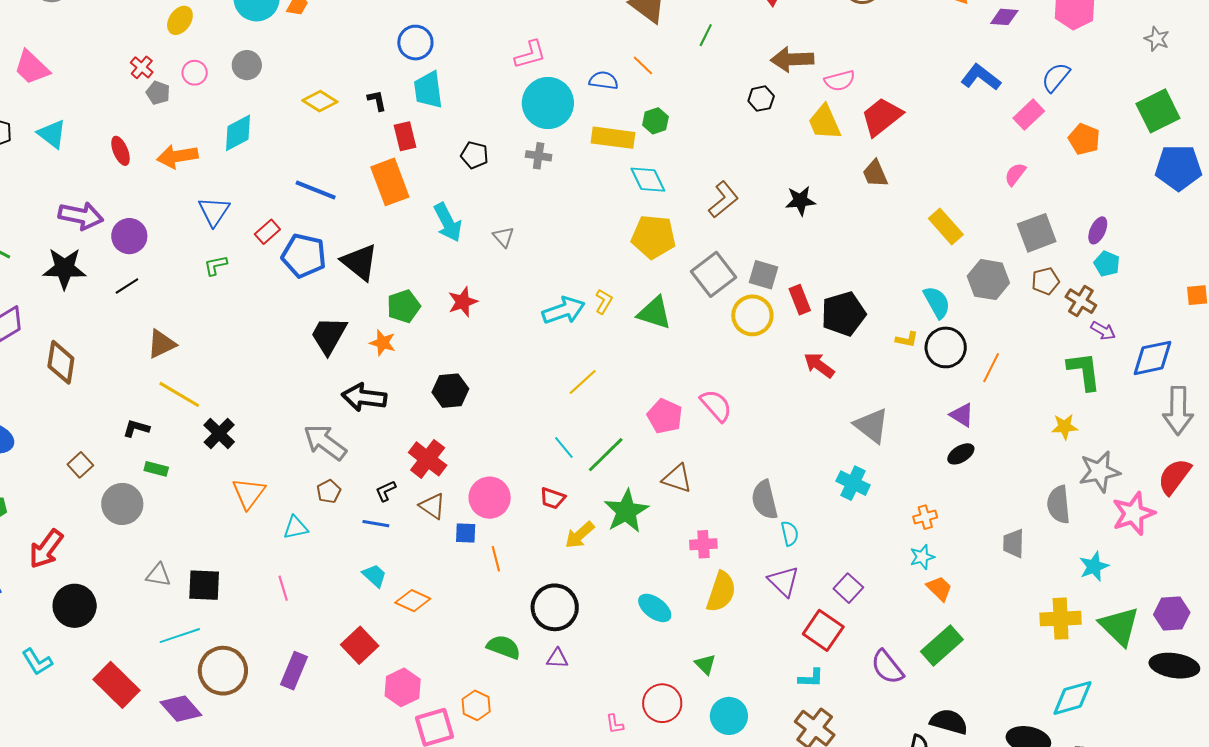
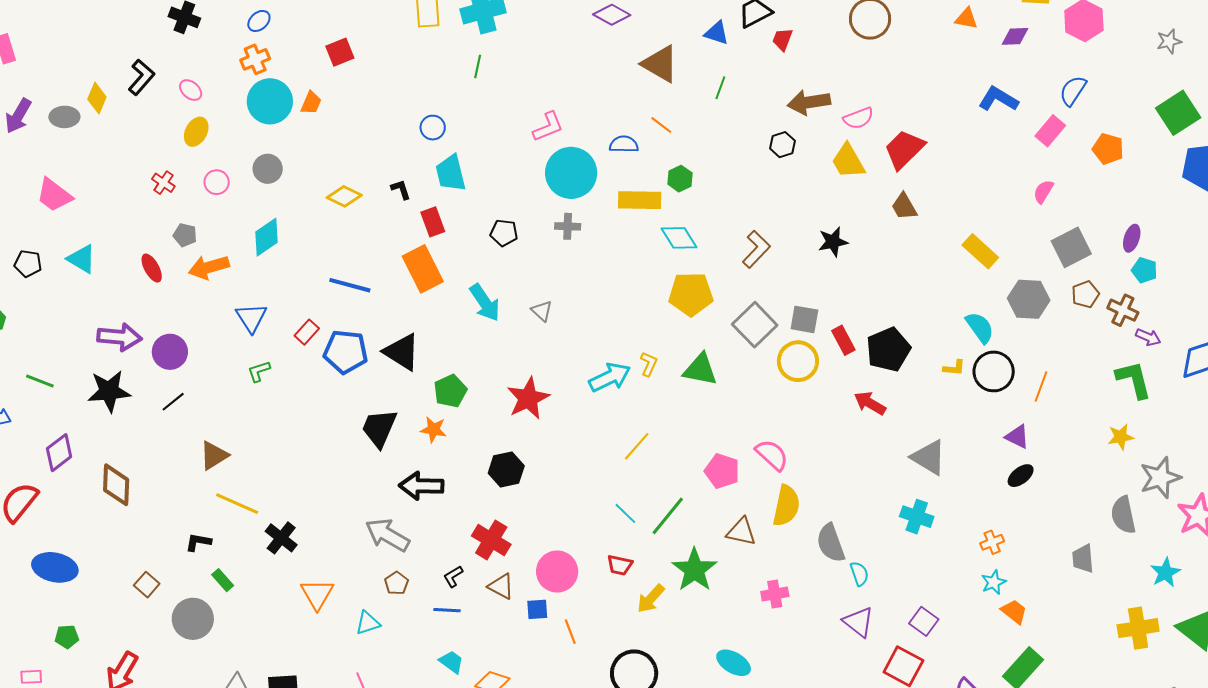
gray star: (1157, 39) -> (1169, 41), turned -30
blue circle: (415, 43) -> (433, 128), size x0.7
gray pentagon: (158, 93) -> (185, 235), moved
red star: (463, 302) -> (528, 398), moved, size x1.4
green rectangle: (156, 469) -> (223, 580), turned 40
yellow semicircle: (721, 592) -> (786, 506), moved

